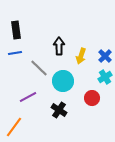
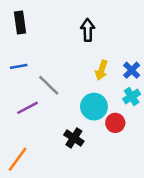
black rectangle: (16, 30) -> (20, 22), moved
black arrow: (59, 46) -> (88, 30), moved
cyan circle: (63, 81) -> (94, 107), moved
purple line: (28, 97) -> (27, 108), moved

